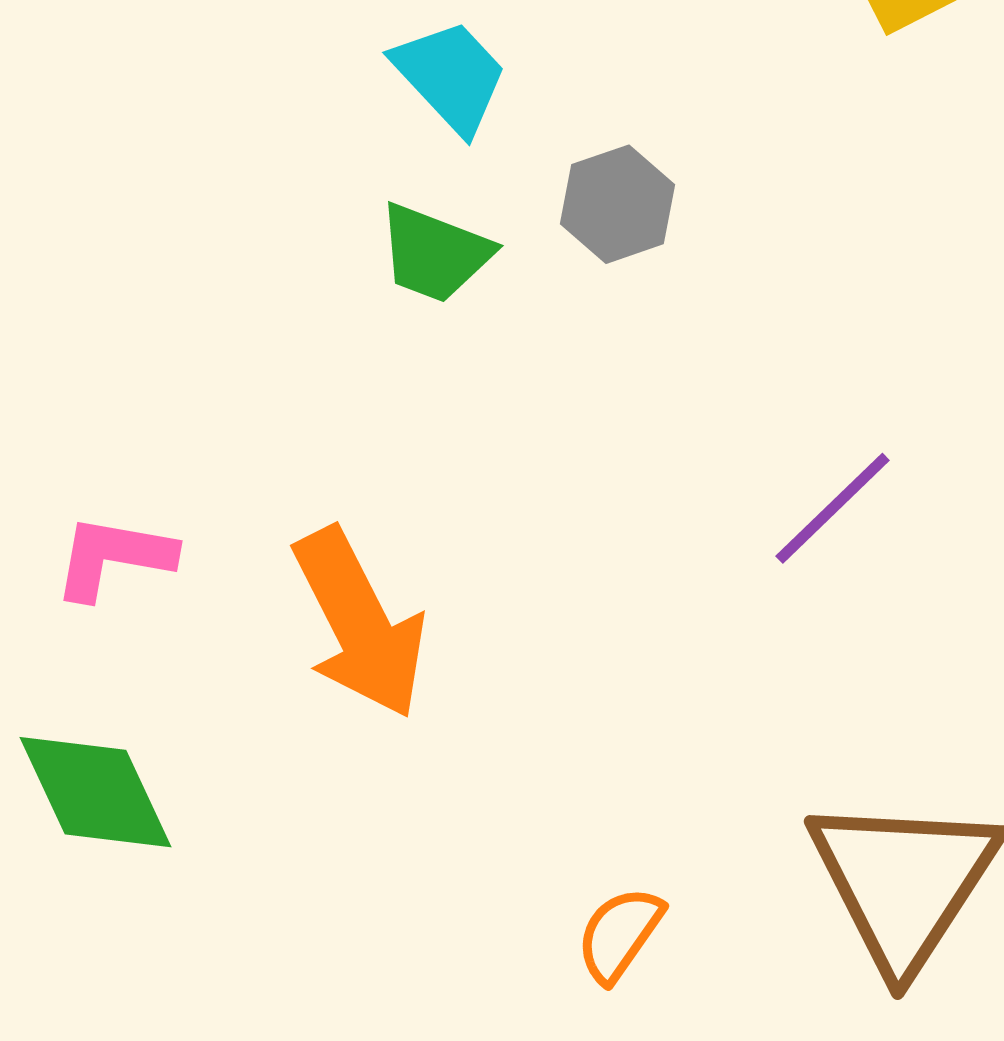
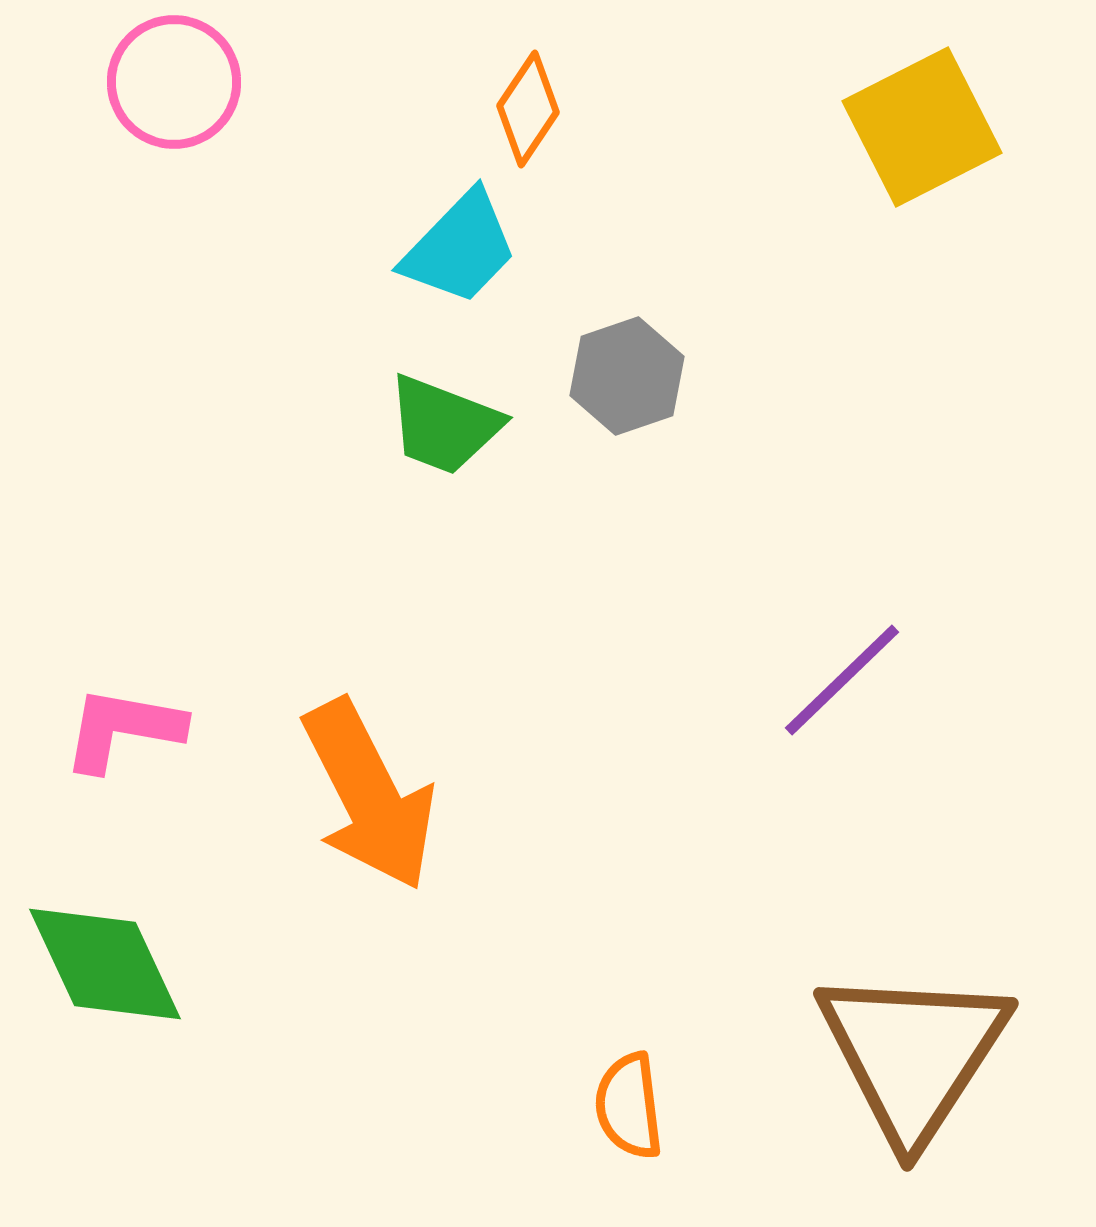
cyan trapezoid: (451, 76) -> (460, 248), turned 87
orange semicircle: (620, 934) -> (629, 1106), turned -42

